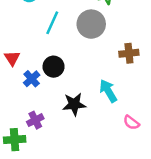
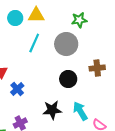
black circle: (54, 67) -> (68, 79), moved
cyan arrow: (108, 91) -> (80, 111), moved

